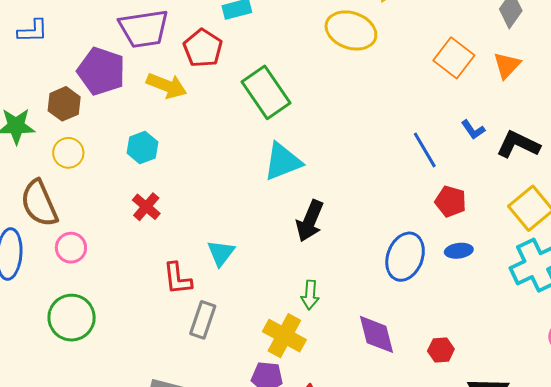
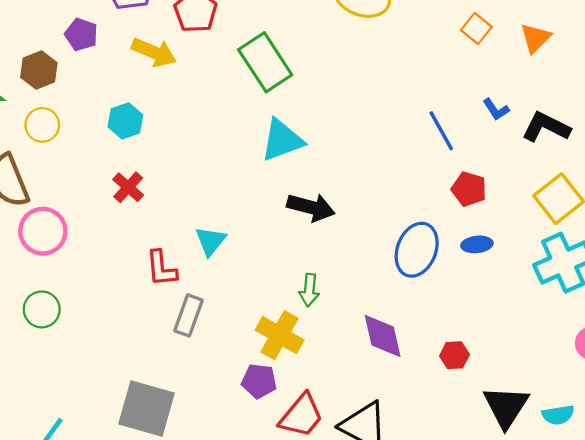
orange square: (454, 58) -> (476, 28), size x0.7
purple pentagon: (101, 71) -> (81, 34), size x0.6
black arrow: (310, 221) -> (311, 207), turned -99
pink circle: (71, 248) -> (43, 231), size x1.4
green circle: (72, 318) -> (42, 309), size x0.7

